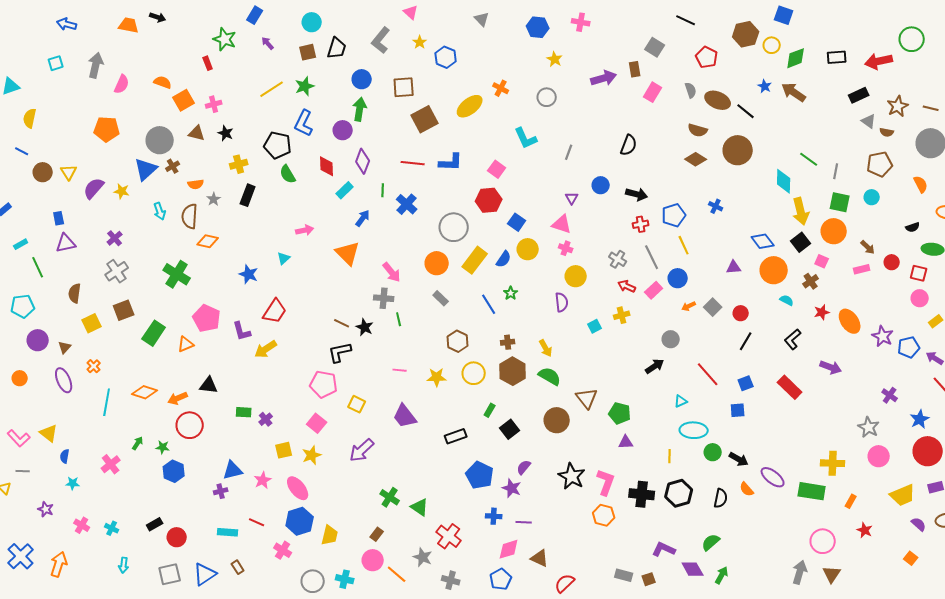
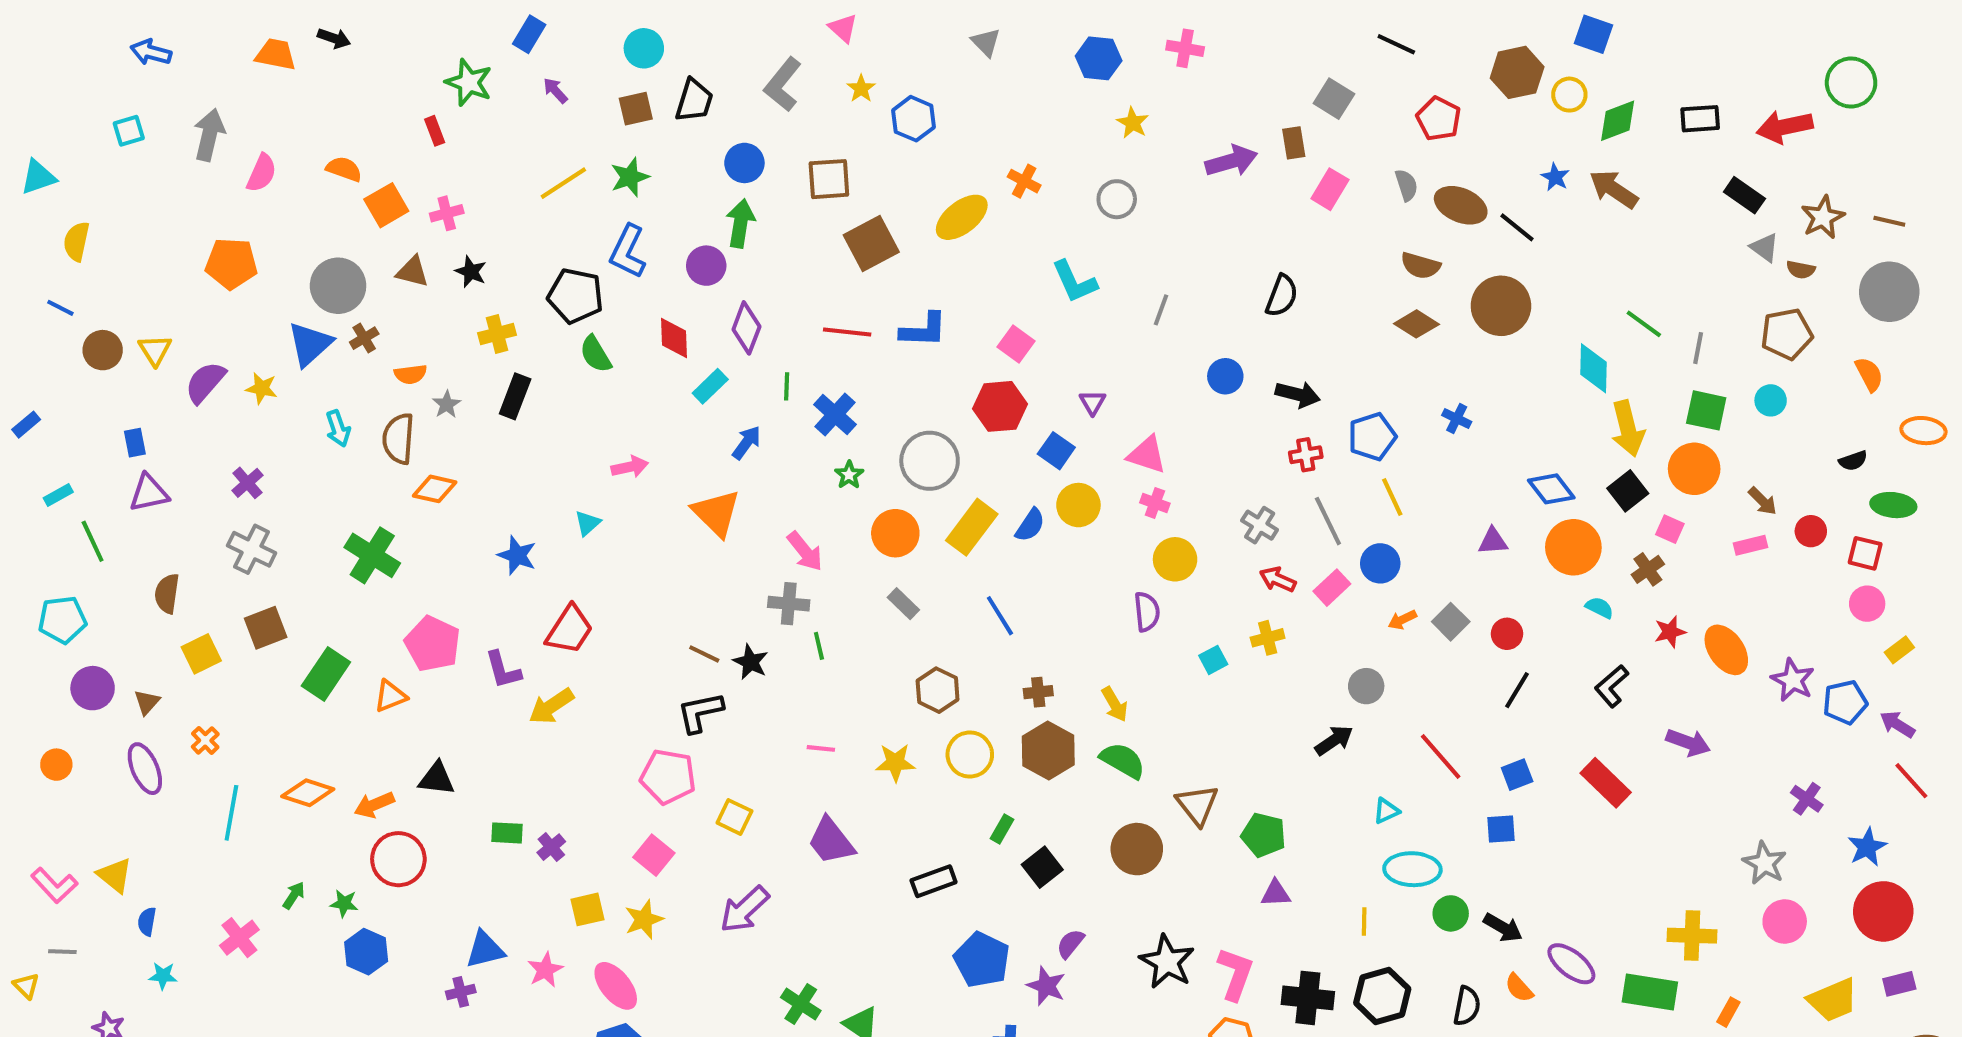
black rectangle: (859, 95) -> (1744, 195), turned 60
purple triangle: (572, 198) -> (1093, 402), moved
gray cross: (117, 271) -> (252, 549), turned -30
green star: (511, 293) -> (849, 475), moved

